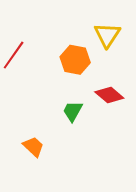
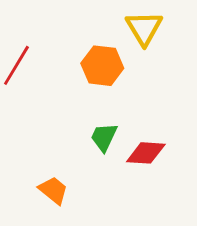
red diamond: (109, 95) -> (146, 153), moved, turned -32

